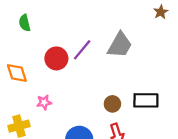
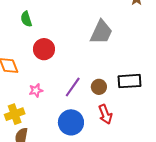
green semicircle: (25, 23) -> (26, 19), moved
purple line: (82, 50) -> (73, 87), moved

